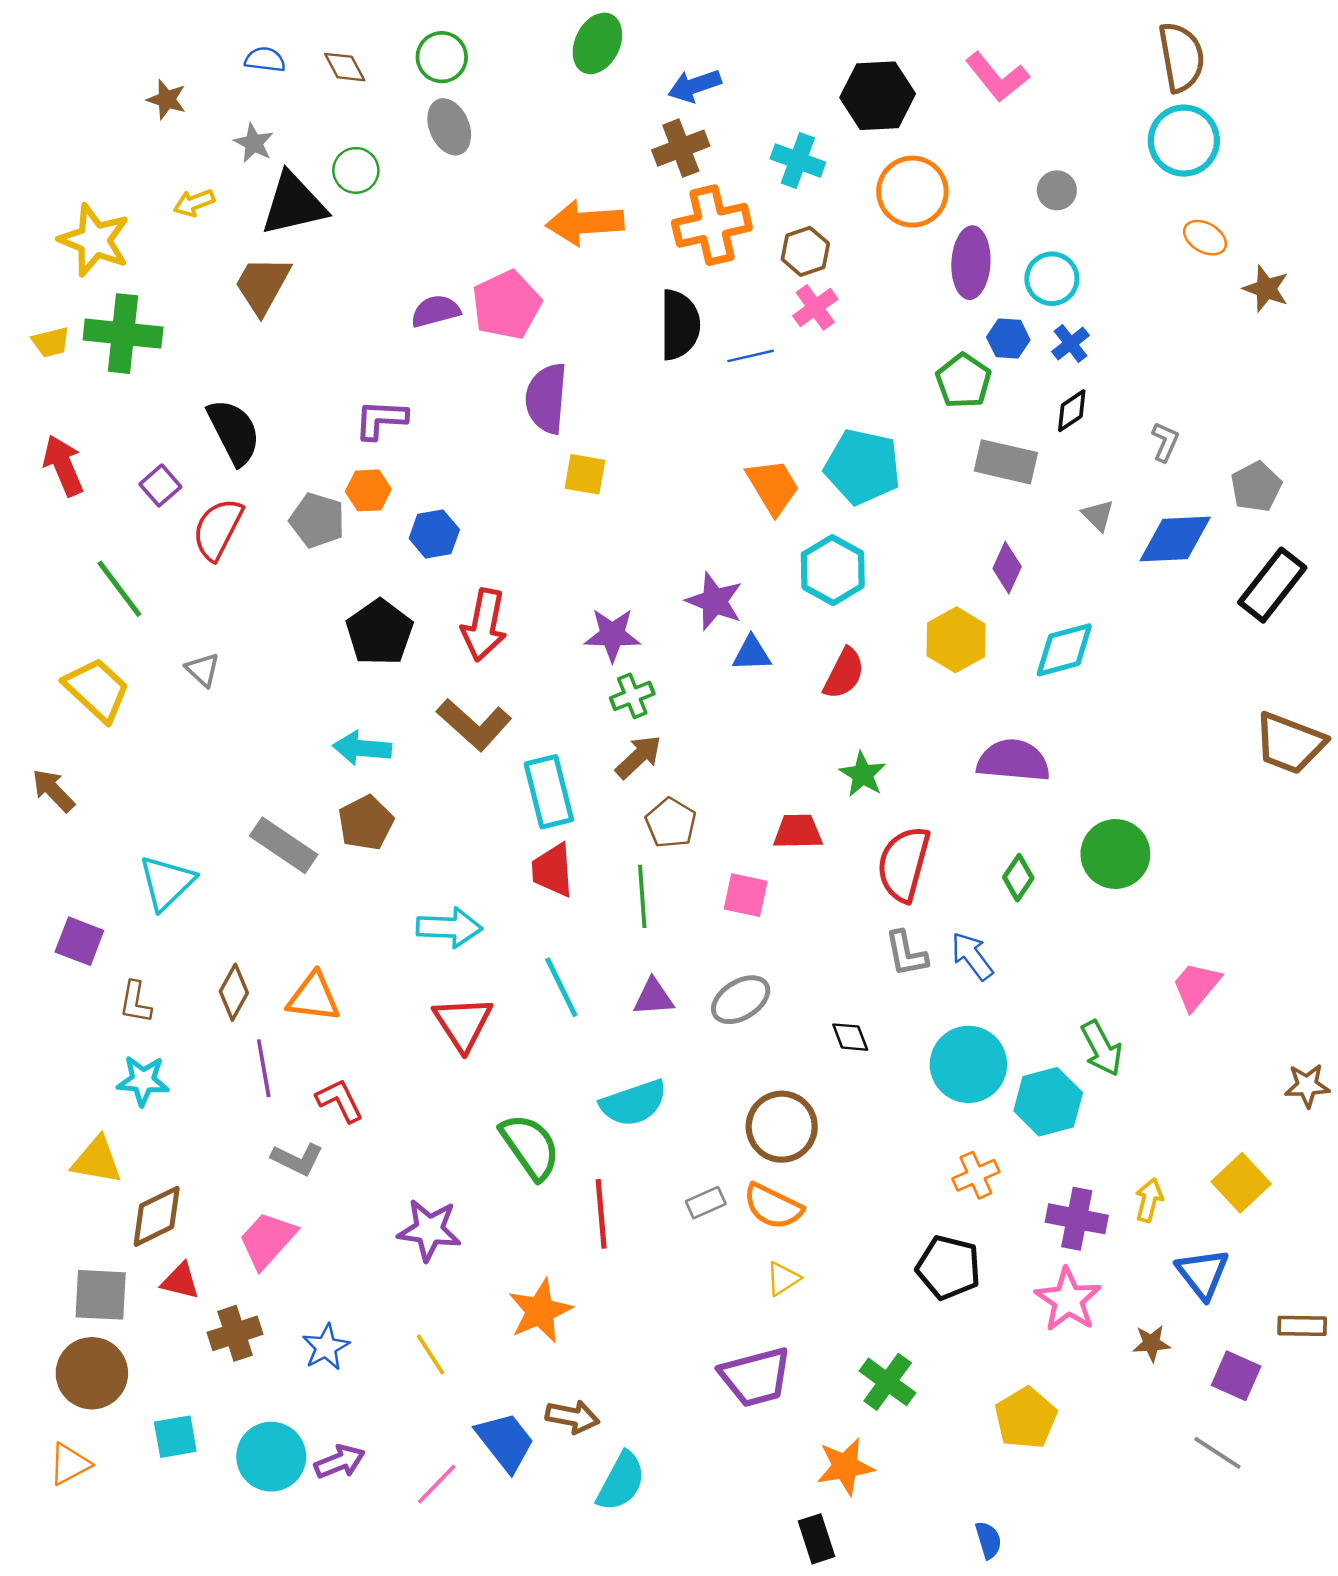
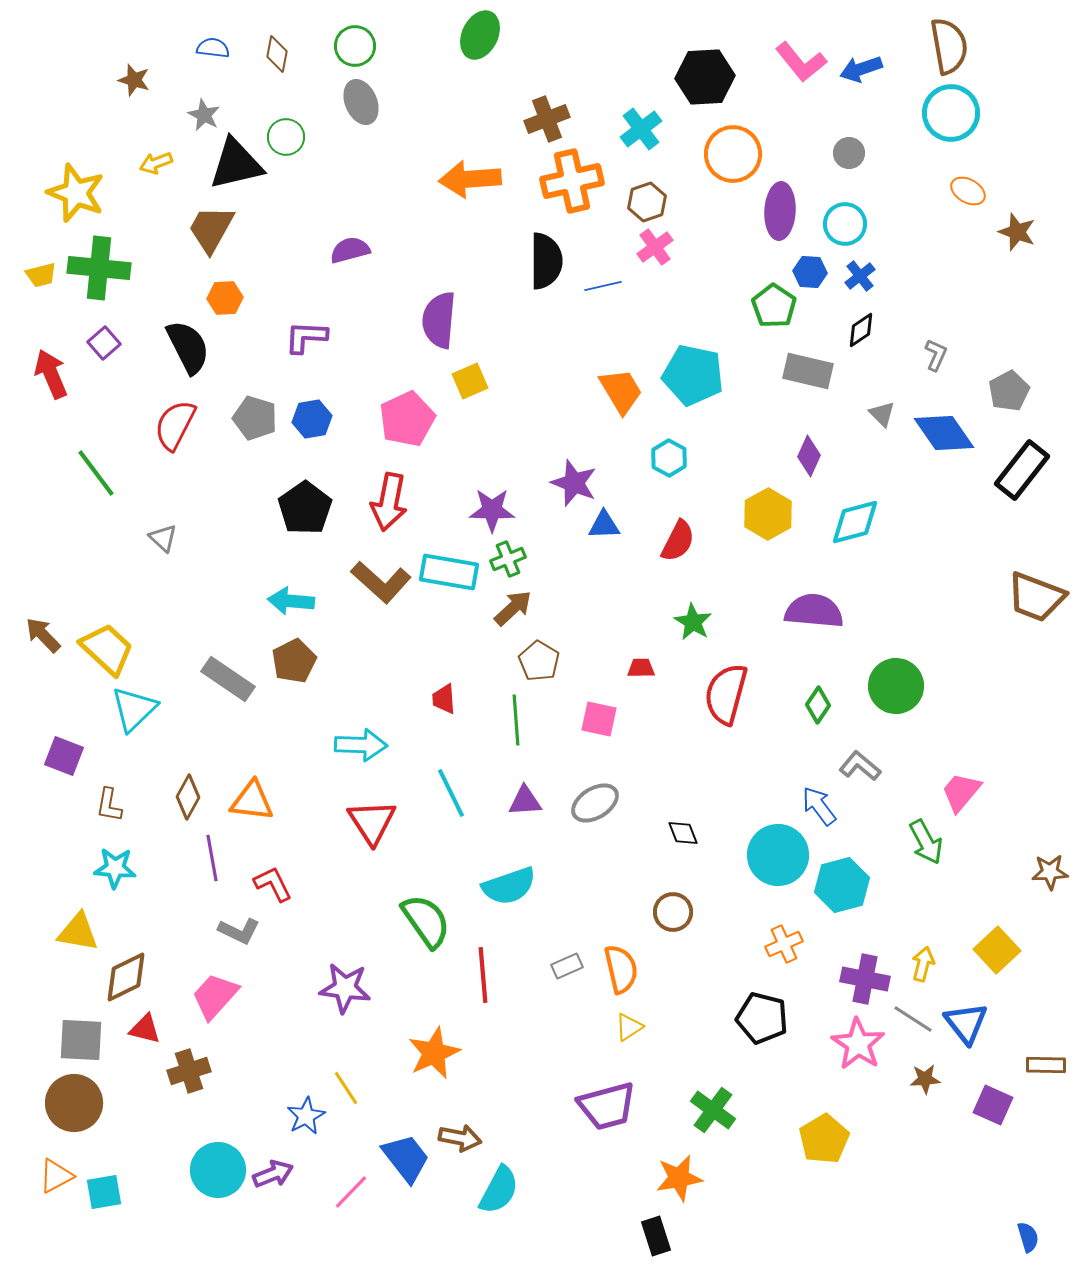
brown diamond: (345, 67) -> (277, 54), turned 39
blue arrow: (695, 86) -> (861, 69), moved
cyan cross: (798, 160) -> (641, 129), turned 33
pink pentagon: (507, 305) -> (407, 419), moved
yellow square: (585, 474) -> (470, 381), turned -33
purple square: (160, 485) -> (104, 343), moved
orange hexagon: (368, 490) -> (225, 298), moved
blue hexagon: (434, 534) -> (312, 419), moved
blue diamond: (1175, 539) -> (944, 433), turned 58
cyan hexagon: (833, 570) -> (669, 458), size x0.7
yellow trapezoid: (97, 690) -> (107, 649), moved
cyan rectangle: (549, 792) -> (449, 572), moved, turned -66
red trapezoid: (798, 832) -> (641, 668), size x0.7
red trapezoid: (553, 870) -> (444, 699), size x0.7
gray L-shape: (906, 954) -> (860, 766), moved, turned 141
blue arrow: (972, 956) -> (819, 806), moved
green arrow: (1102, 1048) -> (926, 842), moved
brown circle: (782, 1127) -> (673, 912), moved, size x0.7
orange semicircle: (773, 1206) -> (621, 969), turned -129
blue star: (326, 1347) -> (306, 1116), moved
cyan square: (175, 1437) -> (104, 1192), moved
gray line: (1217, 1453) -> (913, 1019), moved
blue semicircle: (988, 1540) -> (1028, 1237), moved

